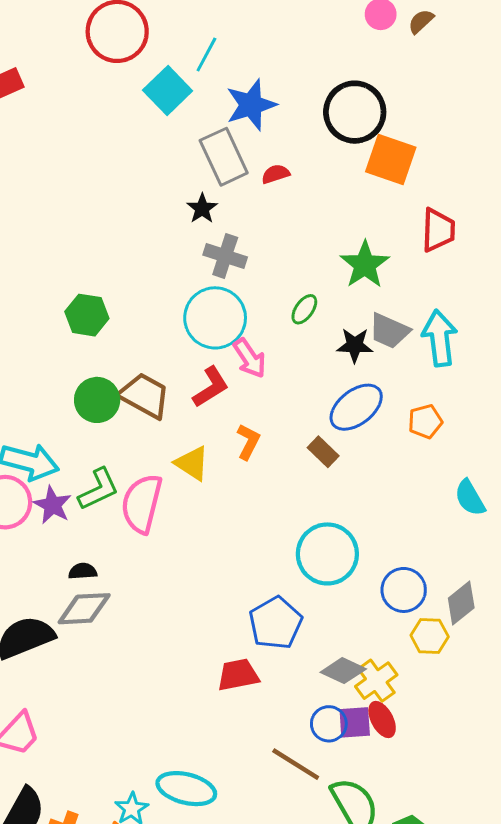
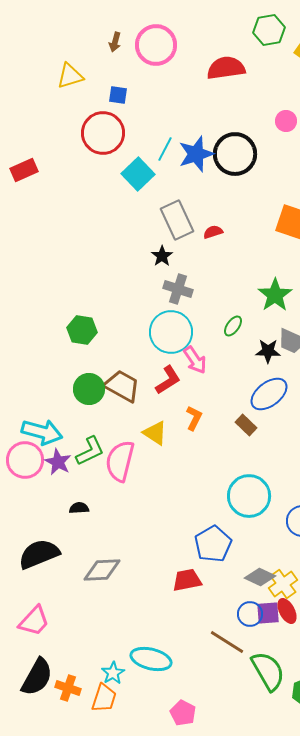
blue star: (251, 105) -> (196, 154), moved
black circle: (355, 112) -> (235, 154), moved
gray diamond: (84, 609) -> (102, 570), moved

